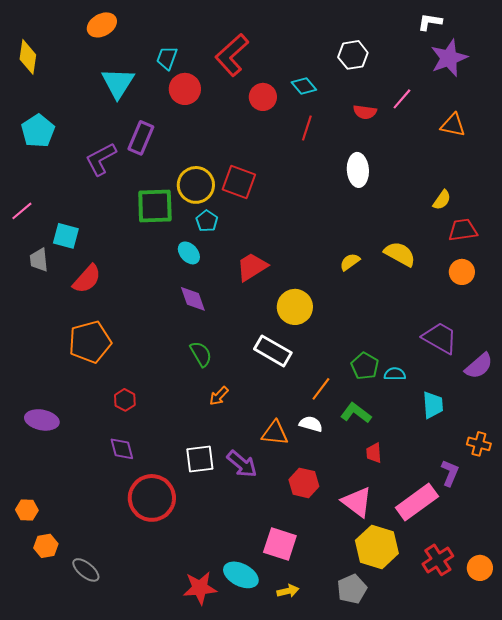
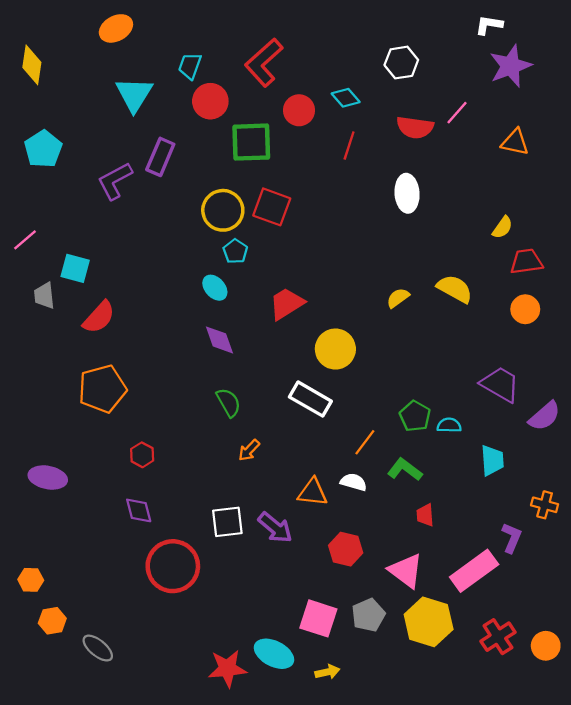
red semicircle: (365, 112) -> (415, 127), size x1.4
green square: (155, 206) -> (251, 142), moved
gray pentagon: (352, 589) -> (368, 615), moved

